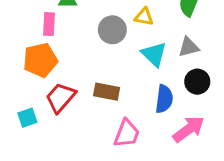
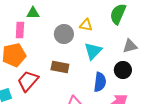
gray triangle: (189, 47) -> (130, 46), moved
cyan triangle: (154, 54) -> (93, 51), turned 30
brown rectangle: (107, 92) -> (60, 67), moved

